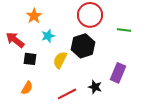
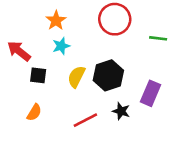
orange star: (34, 16) -> (56, 20), moved
black hexagon: (83, 46) -> (108, 75), moved

